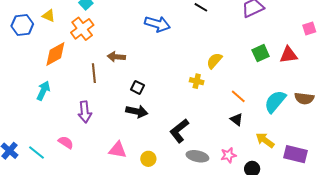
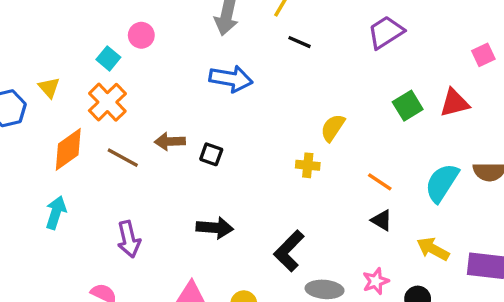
yellow triangle: (49, 16) -> (49, 88), turned 32
brown line: (94, 73) -> (123, 158), moved, turned -48
black square: (137, 87) -> (211, 154), moved

